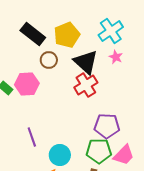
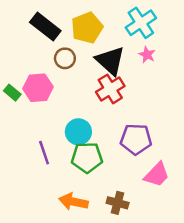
green pentagon: (99, 151) -> (87, 158), moved
cyan circle: (60, 155) -> (78, 132), moved

